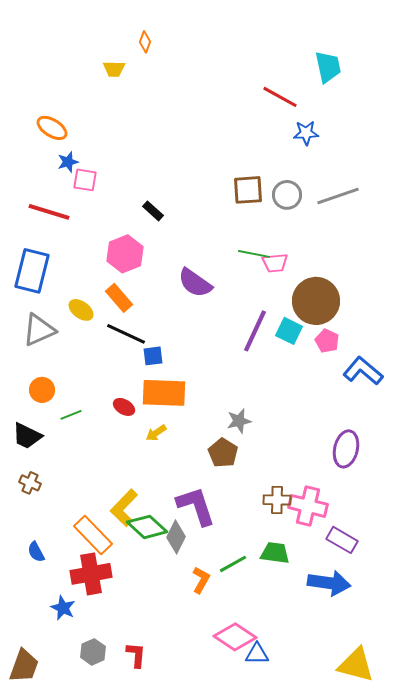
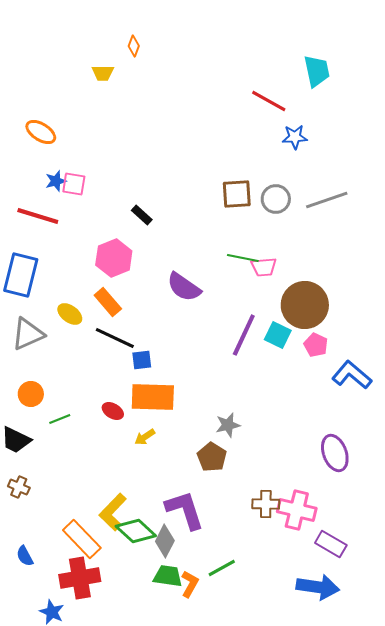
blue star: (68, 162) -> (56, 181), moved
purple ellipse: (346, 449) -> (335, 453), turned -33
green trapezoid: (275, 553) -> (168, 576), moved

